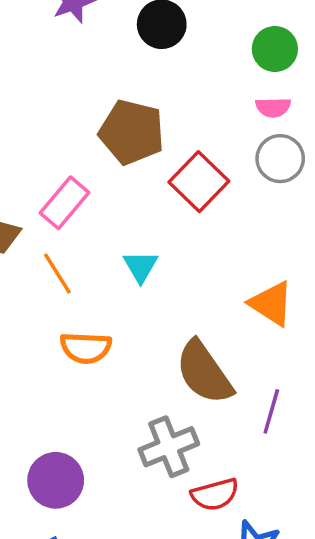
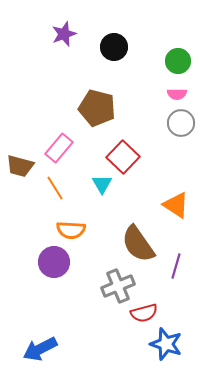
red square: (199, 182) -> (123, 157), moved
purple circle: (56, 480) -> (54, 262), moved

